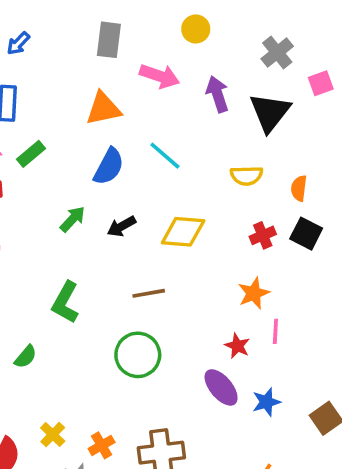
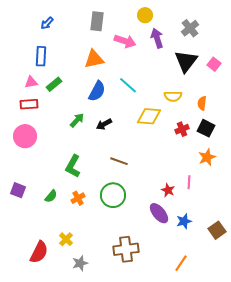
pink square: (321, 83) -> (214, 64), moved, turned -32
purple arrow: (217, 94) -> (157, 38), moved
yellow diamond: (183, 232) -> (149, 116), moved
brown line: (149, 293) -> (119, 161), turned 30
orange star: (254, 293) -> (207, 157), moved
orange cross: (102, 445) -> (78, 198), moved

